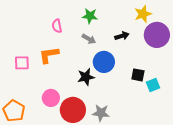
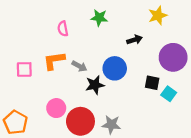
purple circle: (157, 35) -> (173, 57), moved
gray arrow: (89, 39) -> (79, 66), moved
cyan square: (153, 85) -> (169, 94), turned -32

